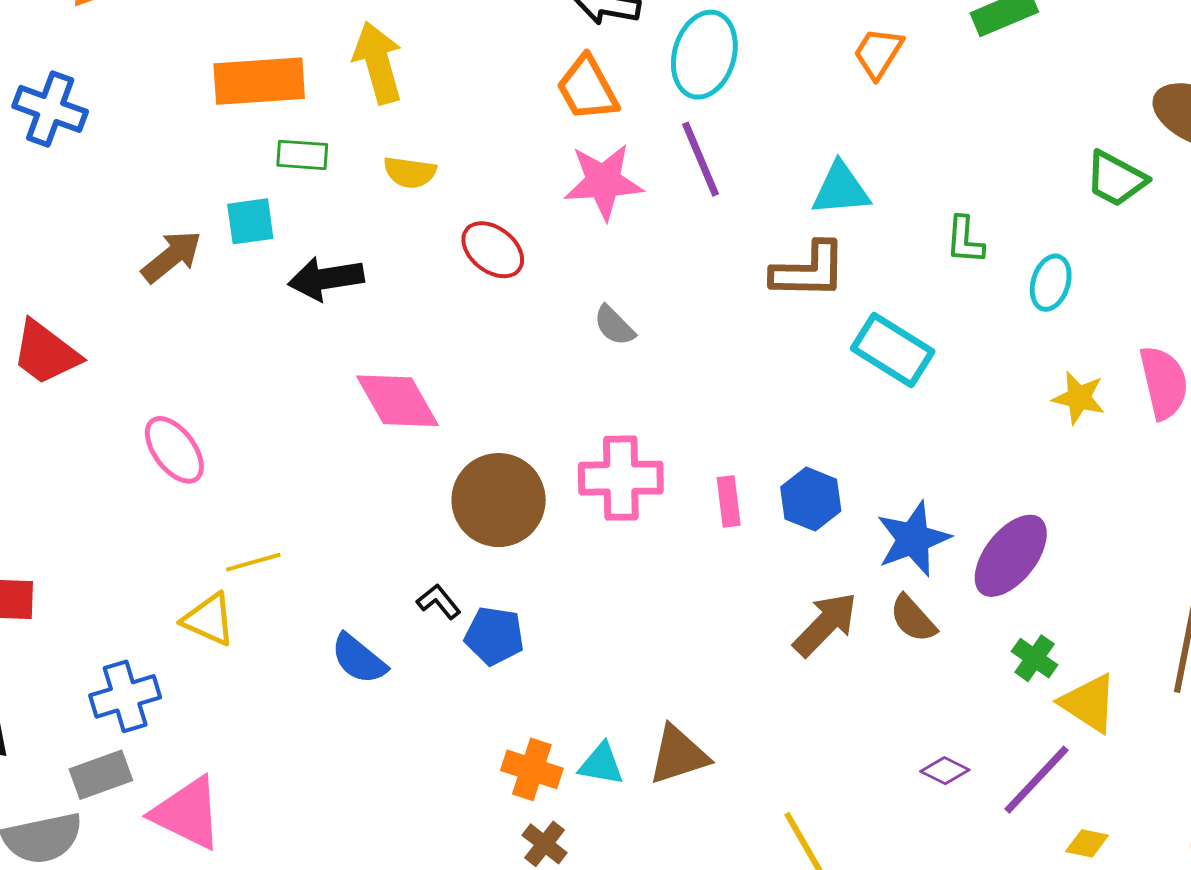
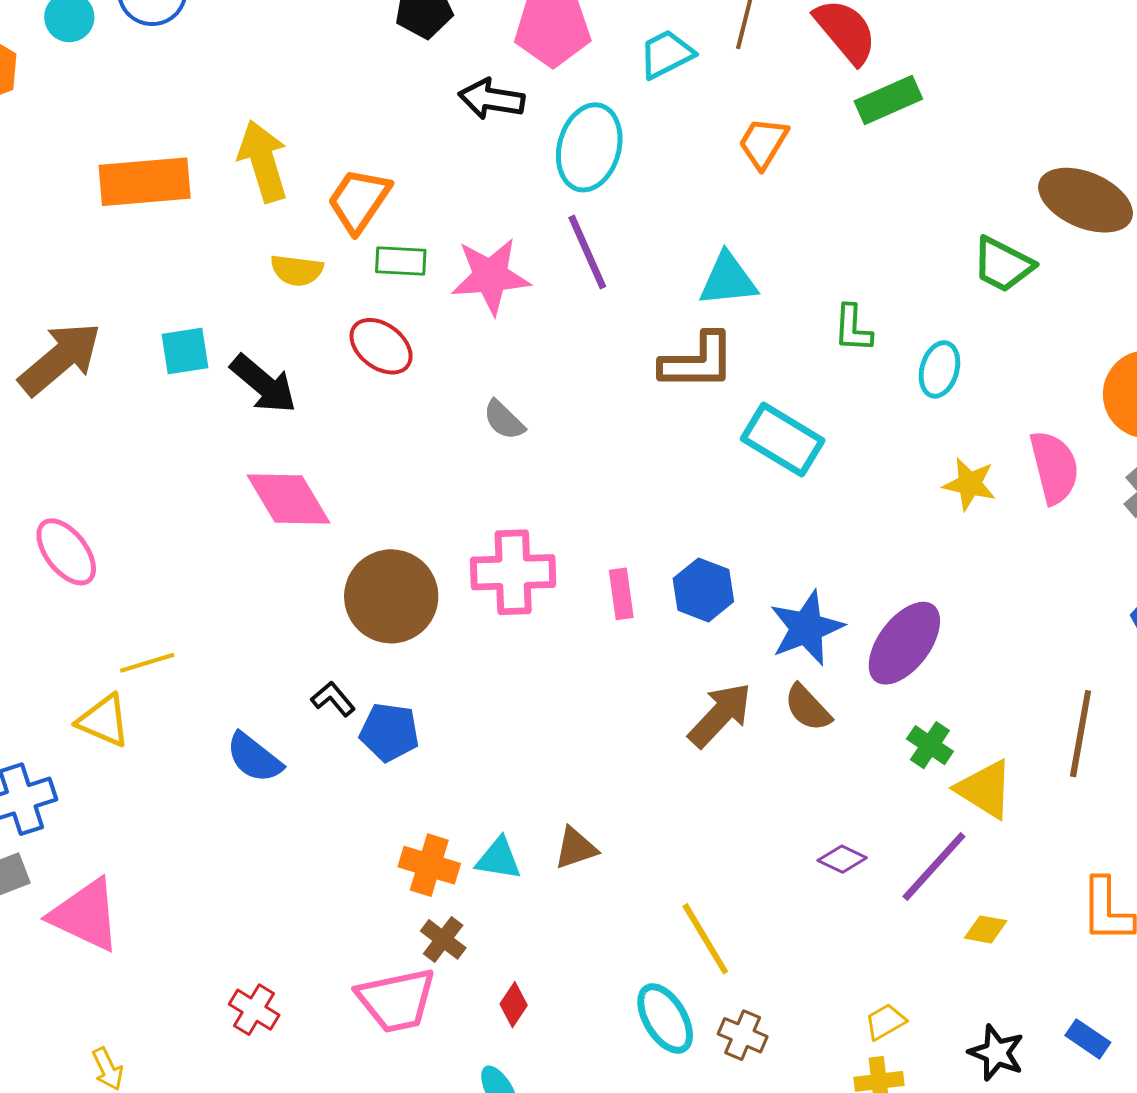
orange trapezoid: (587, 88) -> (359, 200), moved, turned 64
green rectangle: (302, 155) -> (401, 261), moved
cyan square: (250, 221) -> (185, 351), moved
brown arrow: (172, 257) -> (60, 359), size x1.4
black arrow: (326, 279) -> (263, 384), moved, turned -130
brown triangle: (678, 755) -> (576, 848), size x0.7

